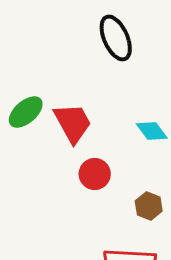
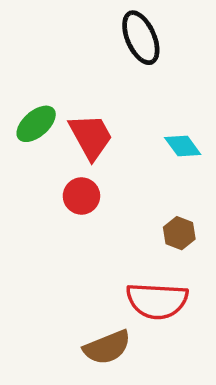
red circle: (95, 174) -> (81, 196), moved

